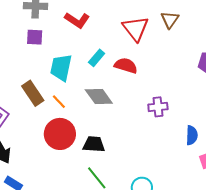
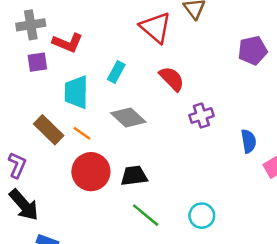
red L-shape: (77, 20) -> (68, 43), moved
red semicircle: (126, 66) -> (172, 79), moved, turned 40

